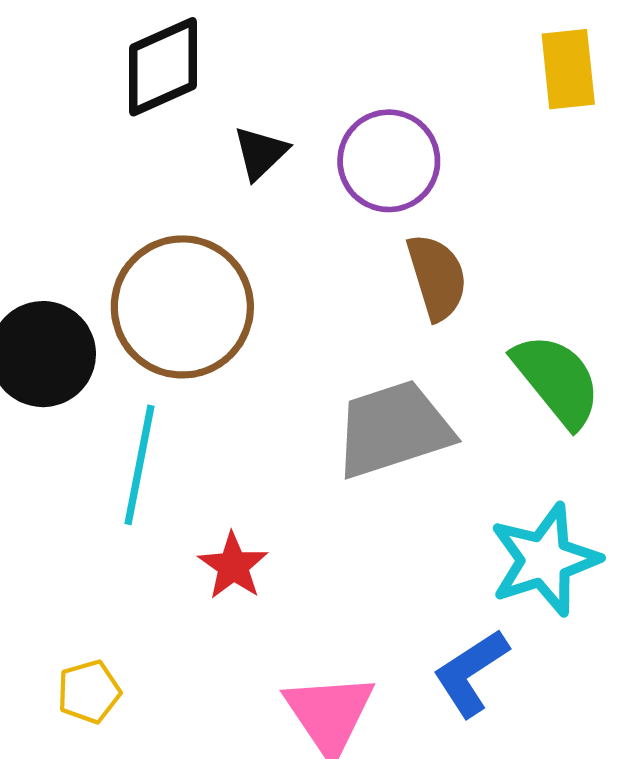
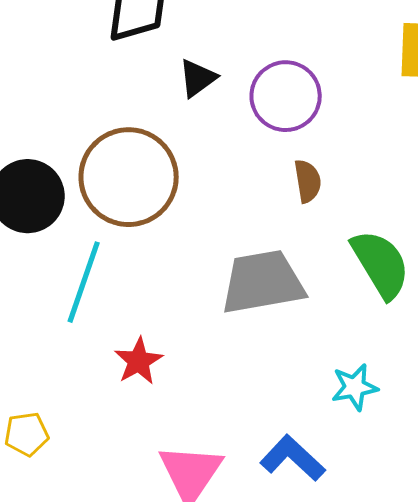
brown semicircle: (437, 277) -> (308, 181), size x0.7
cyan star: (545, 560) -> (355, 387), size x0.6
blue L-shape: (471, 673) -> (293, 458), turned 68

